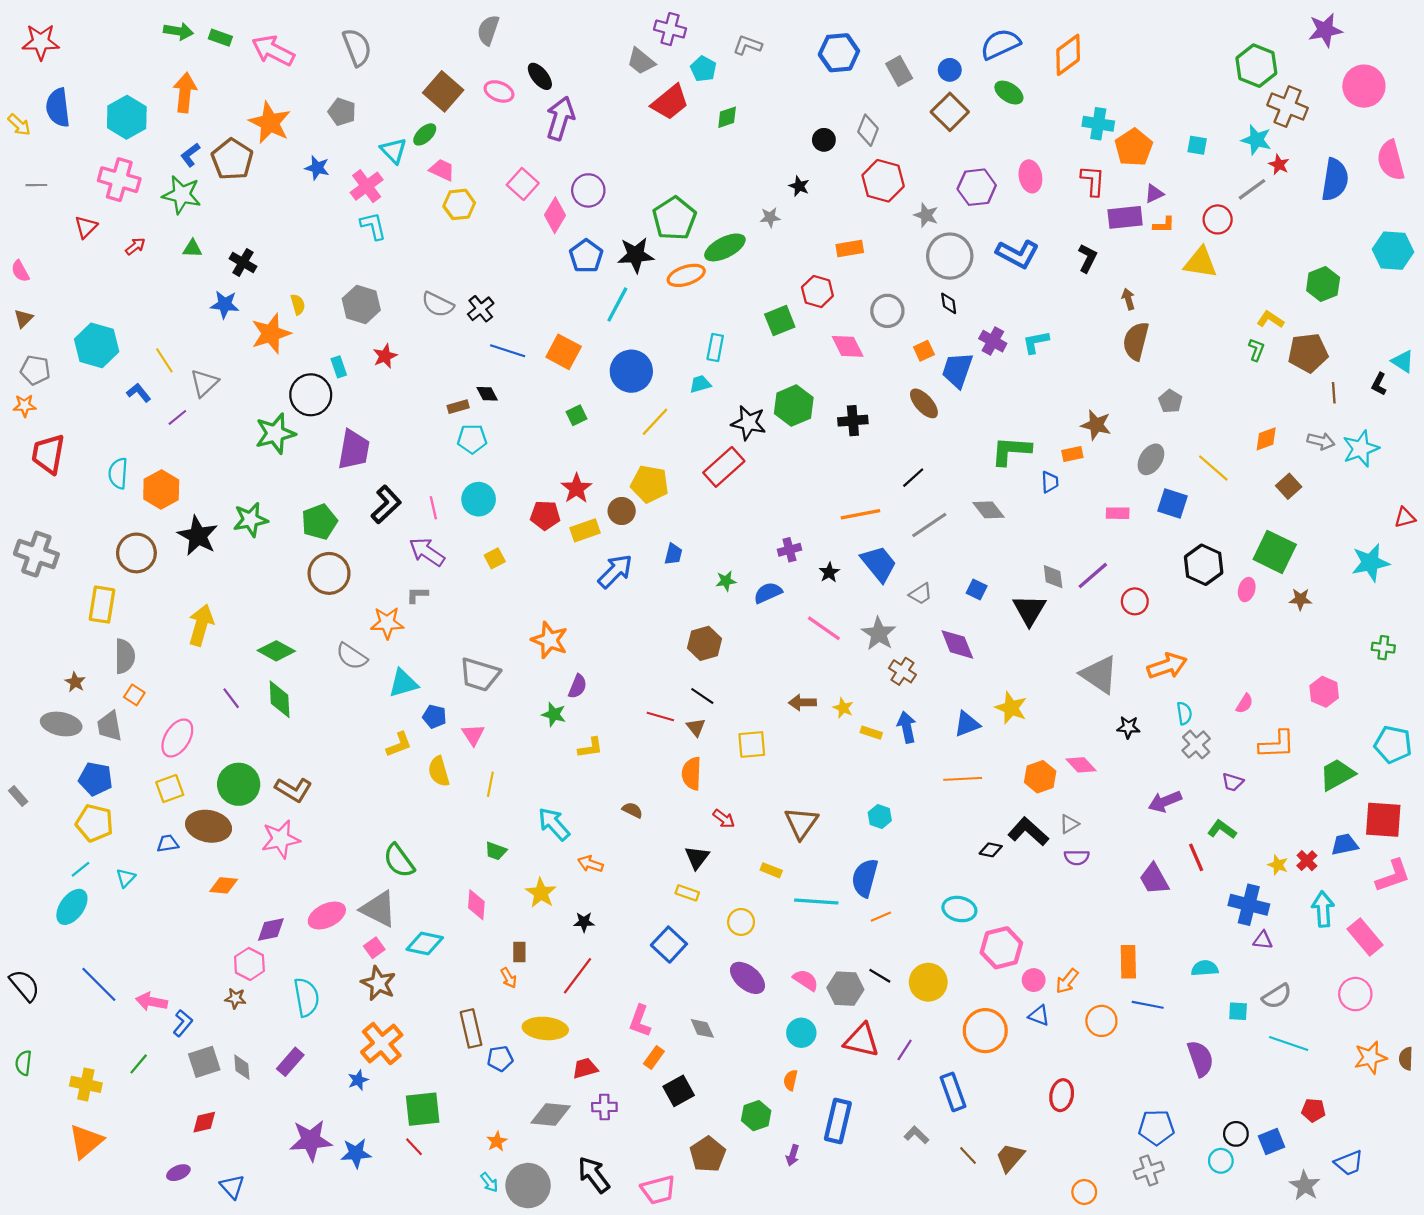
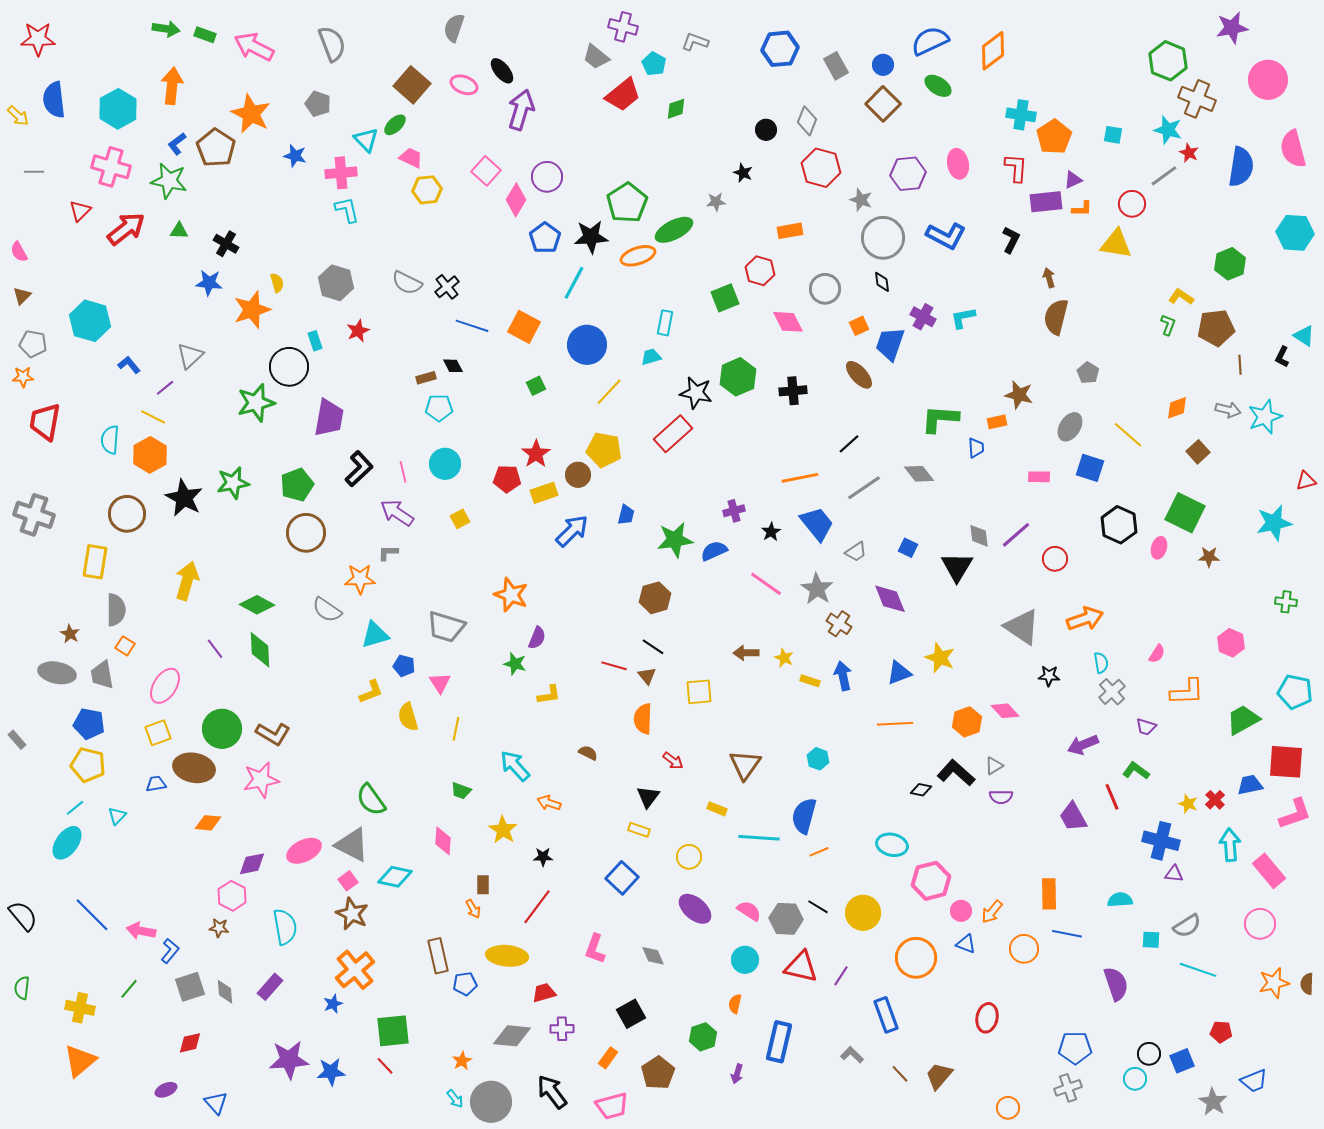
pink cross: (367, 186) -> (341, 173), turned 32
red arrow: (135, 246) -> (126, 229), size x2.0
yellow line: (164, 360) -> (153, 417), moved, turned -30
green star: (726, 581) -> (675, 540), size x1.8
orange rectangle: (654, 1058) -> (608, 1058), moved

